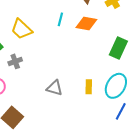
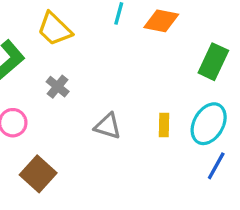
gray cross: (15, 61) -> (58, 87), moved, turned -32

